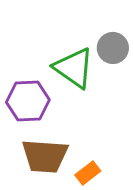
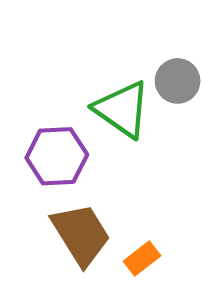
brown trapezoid: (45, 156) -> (81, 234), turned -126

